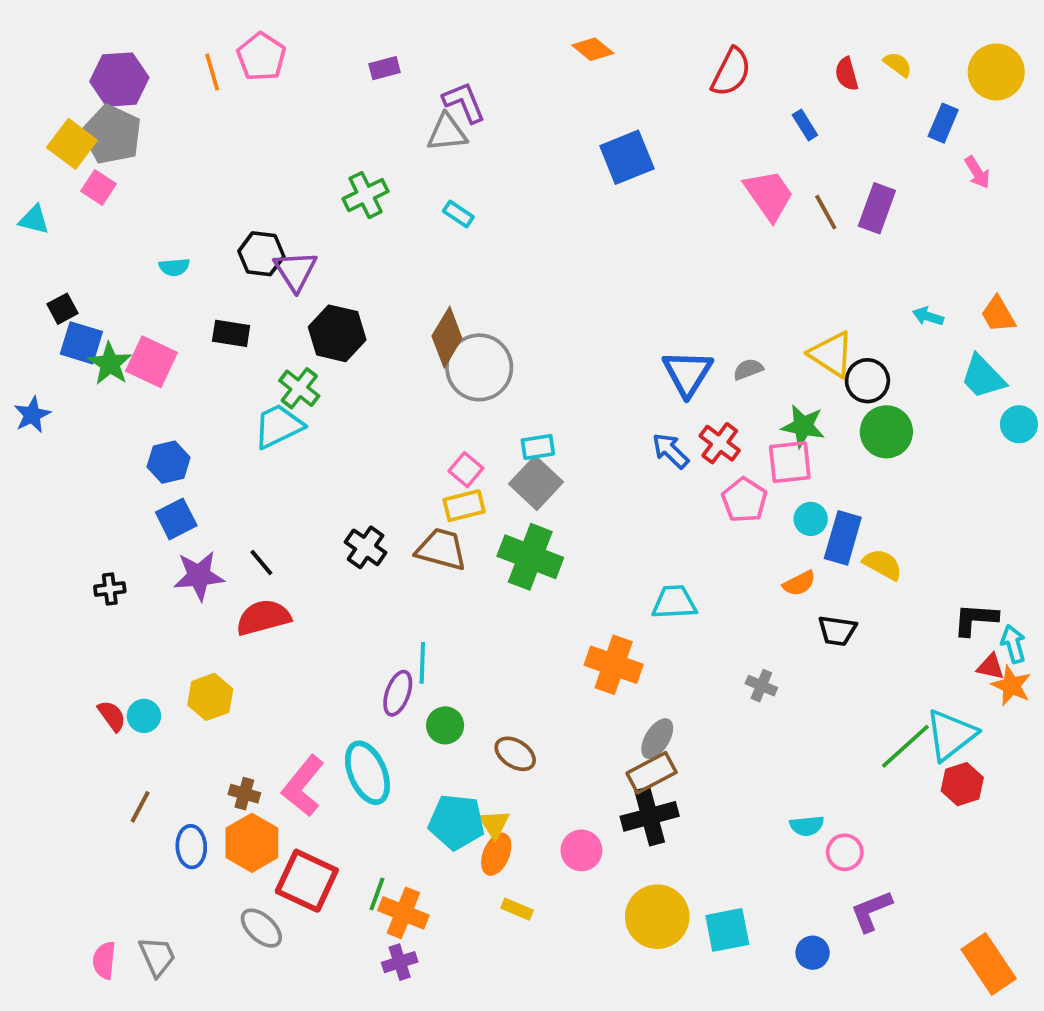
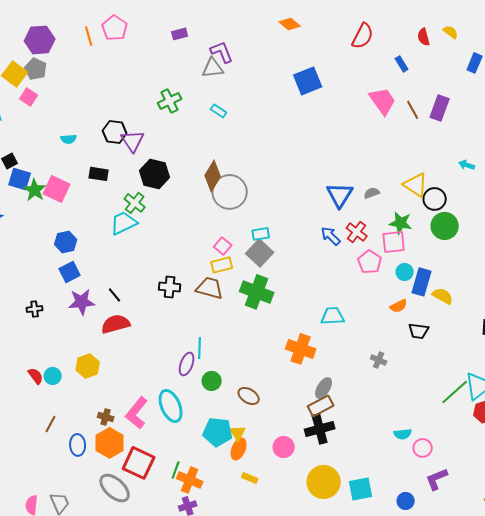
gray pentagon: (112, 134) -> (36, 69), size x0.7
black cross: (366, 547) -> (170, 287), turned -30
gray ellipse: (261, 928) -> (115, 488), size x1.4

